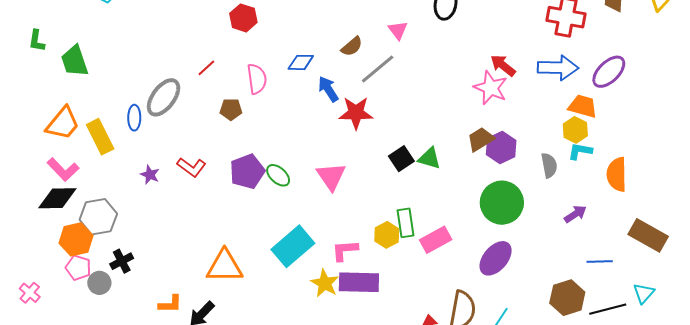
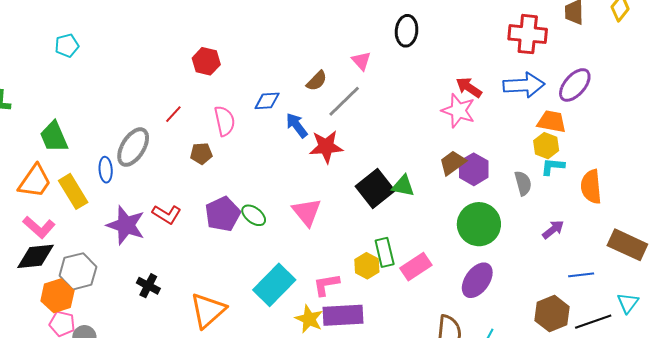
green trapezoid: (75, 61) -> (54, 137), moved
black square: (401, 159) -> (375, 189), size x1.5
purple star: (150, 175) -> (126, 225), size x2.0
black cross: (122, 261) -> (148, 286), moved, turned -30
orange triangle: (225, 266) -> (208, 310), turned -36

